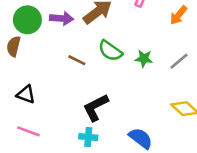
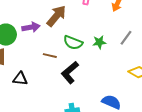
black triangle: (26, 94) -> (20, 79), moved
black L-shape: (96, 107) -> (70, 72), moved

